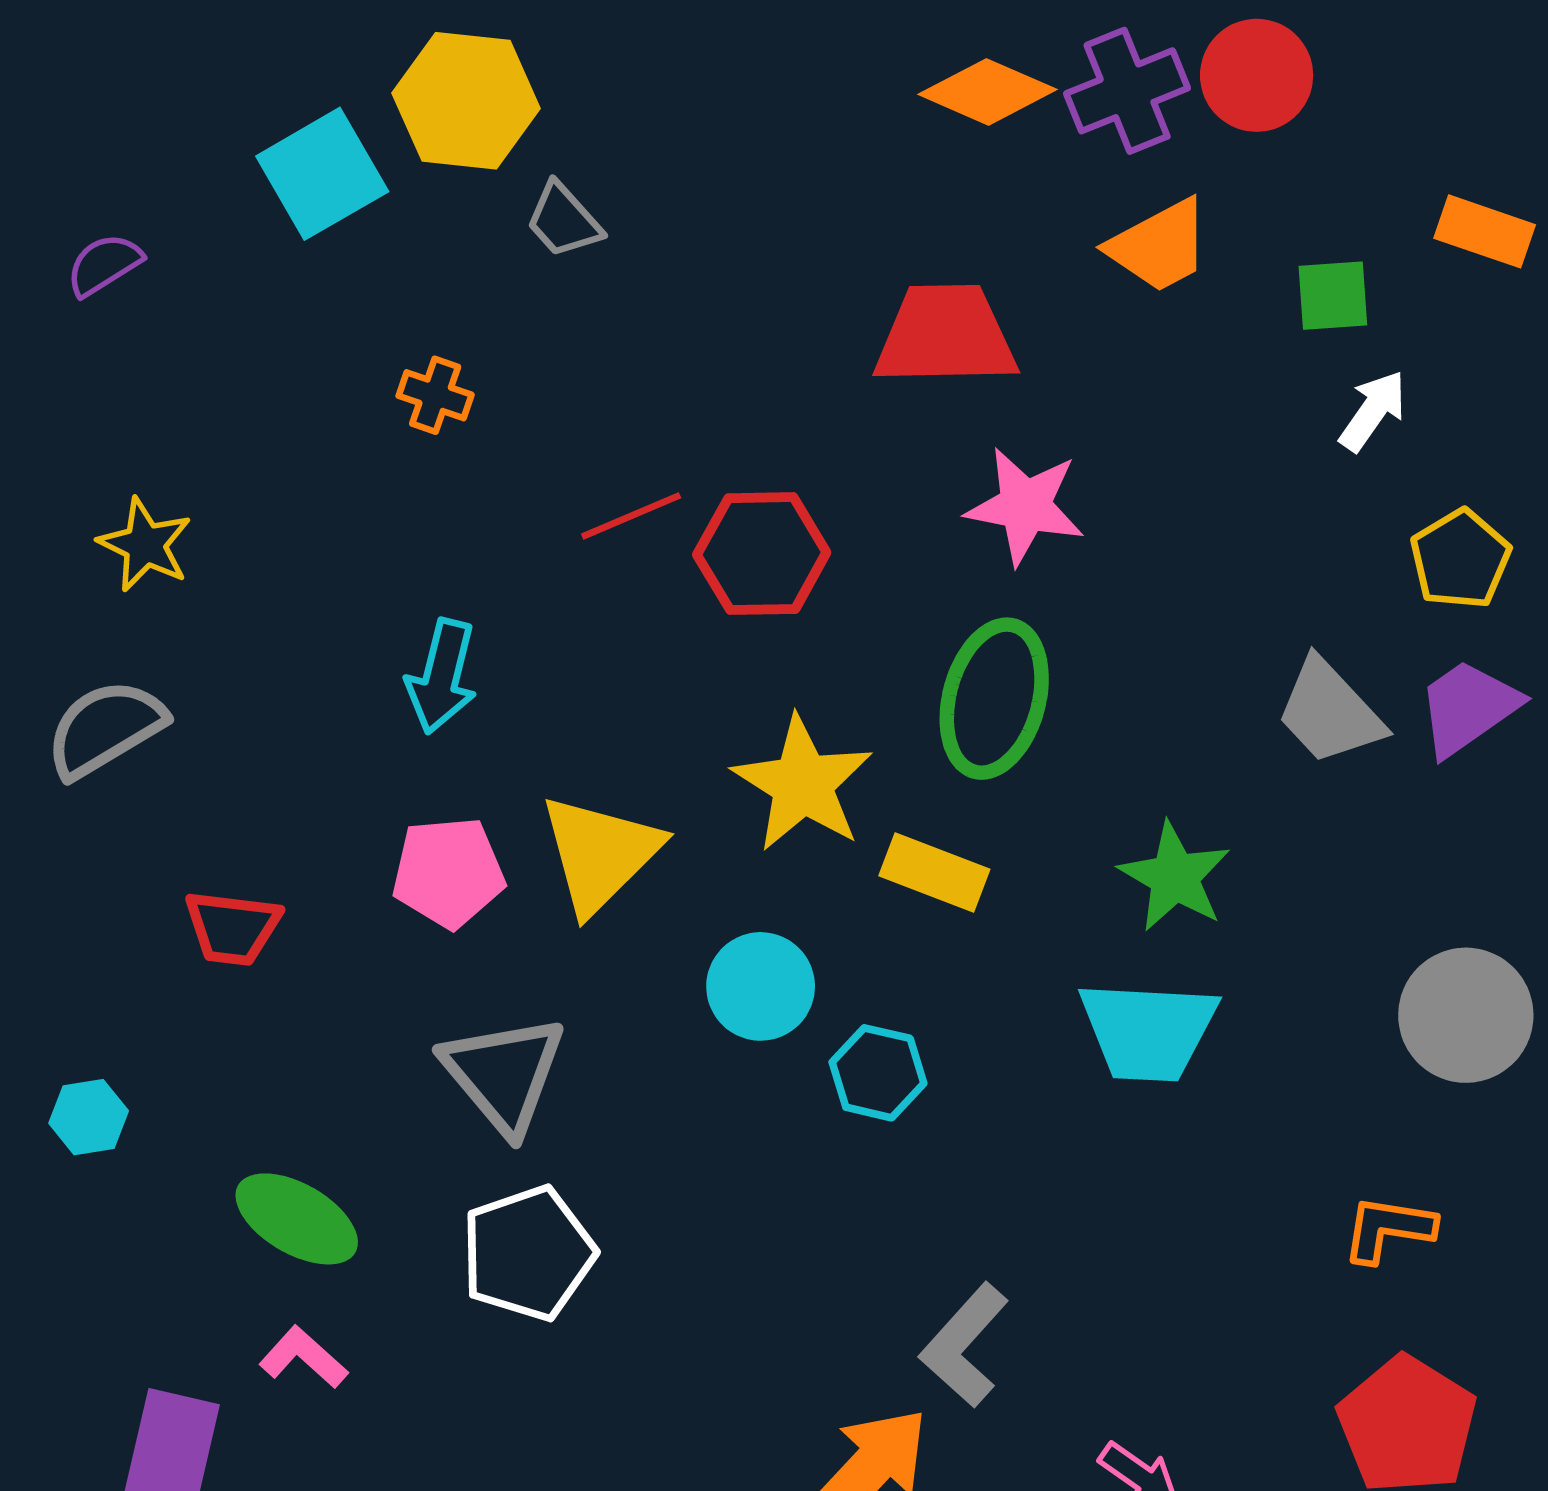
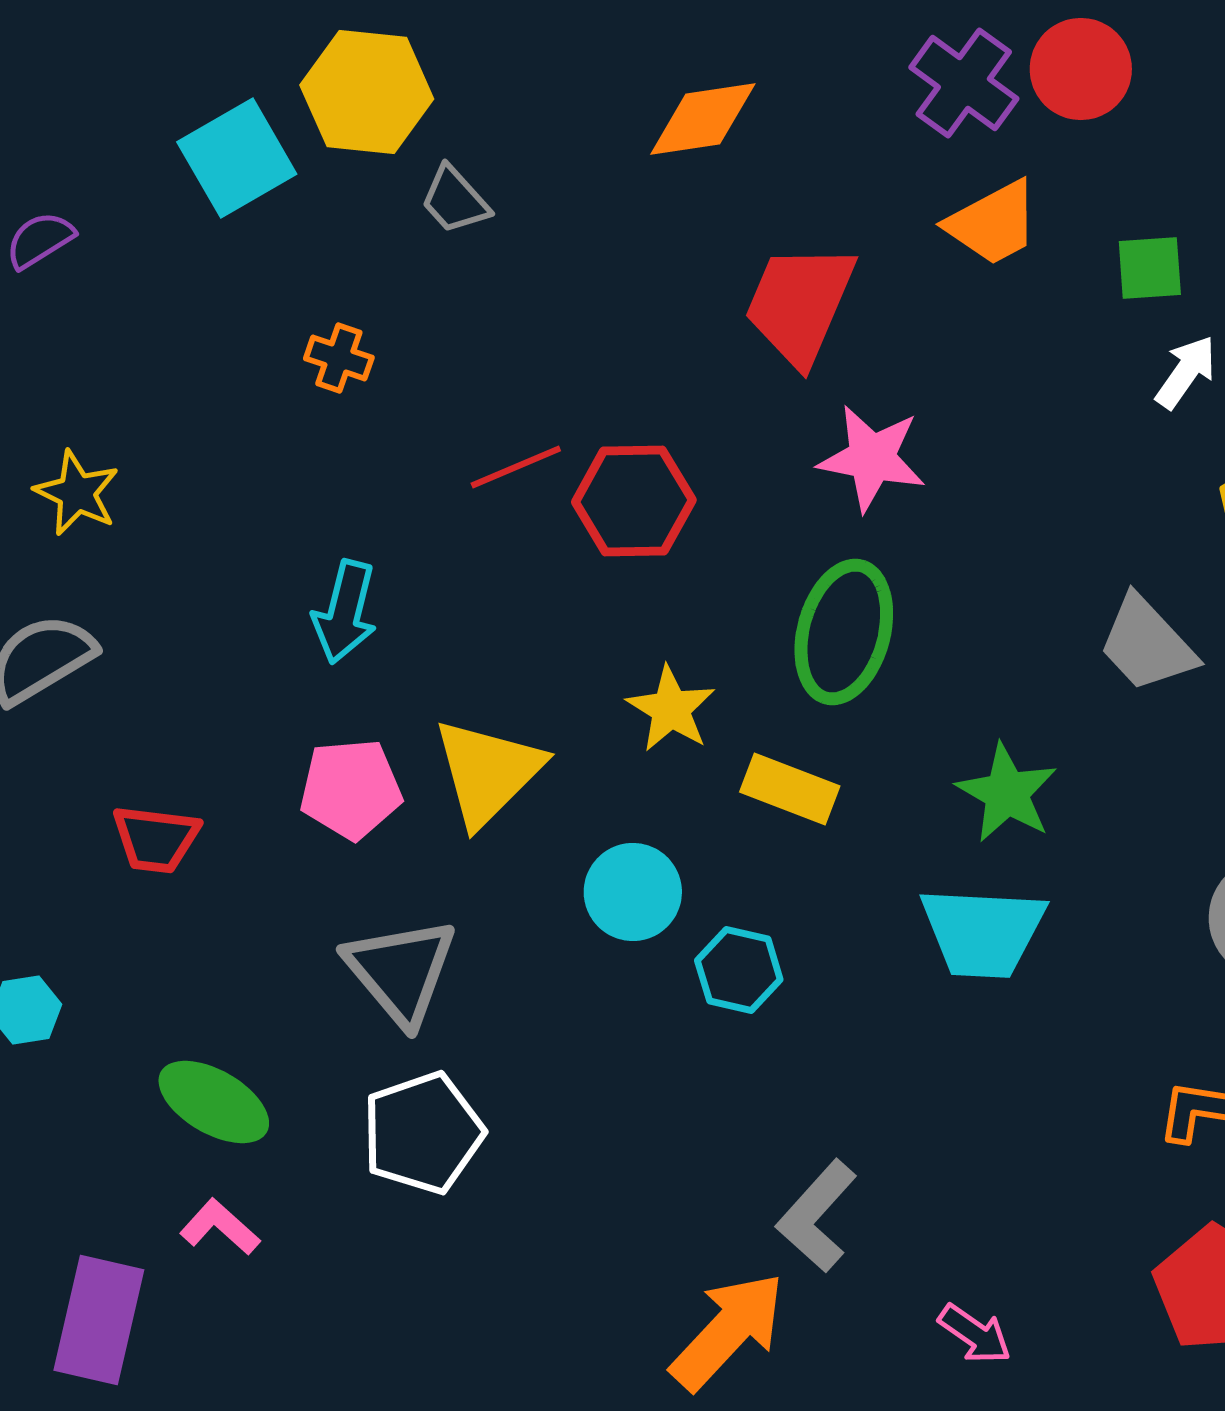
purple cross: (1127, 91) -> (964, 83), turned -32
orange diamond: (988, 92) -> (703, 119), moved, turned -32
red trapezoid: (945, 335) -> (800, 304), turned -66
yellow star: (803, 784) -> (671, 709), size x0.7

